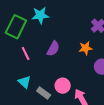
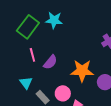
orange star: (86, 48) -> (82, 71), moved, size x1.6
purple semicircle: (53, 49) -> (50, 62), moved

